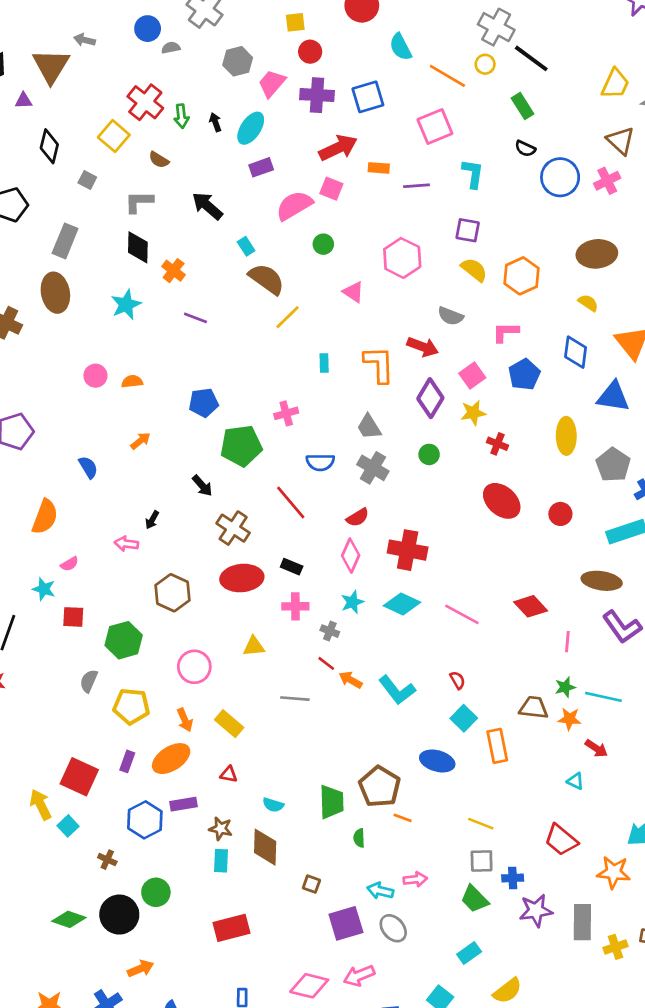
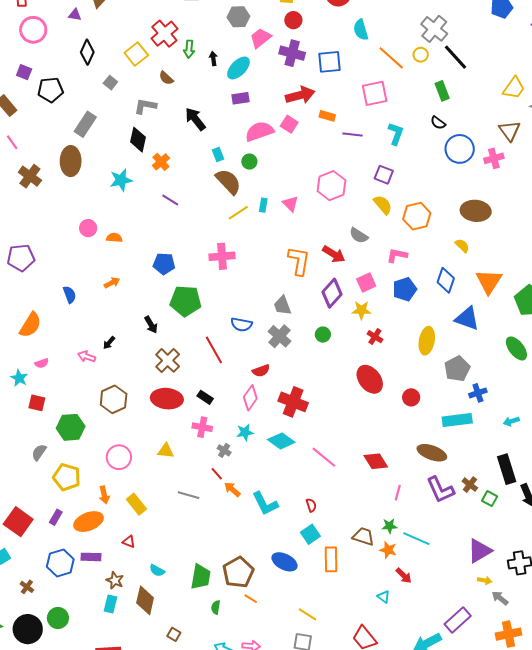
green circle: (323, 244) -> (249, 162), moved
cyan rectangle: (324, 363) -> (263, 205), moved
pink cross: (286, 413) -> (222, 256), moved, size x1.4

